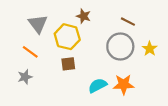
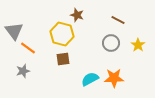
gray triangle: (38, 24) -> (14, 31), moved
gray circle: (120, 46) -> (111, 43), size x0.7

